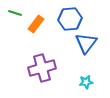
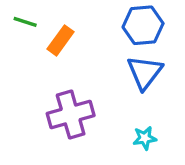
blue hexagon: (70, 19) -> (143, 25), moved

